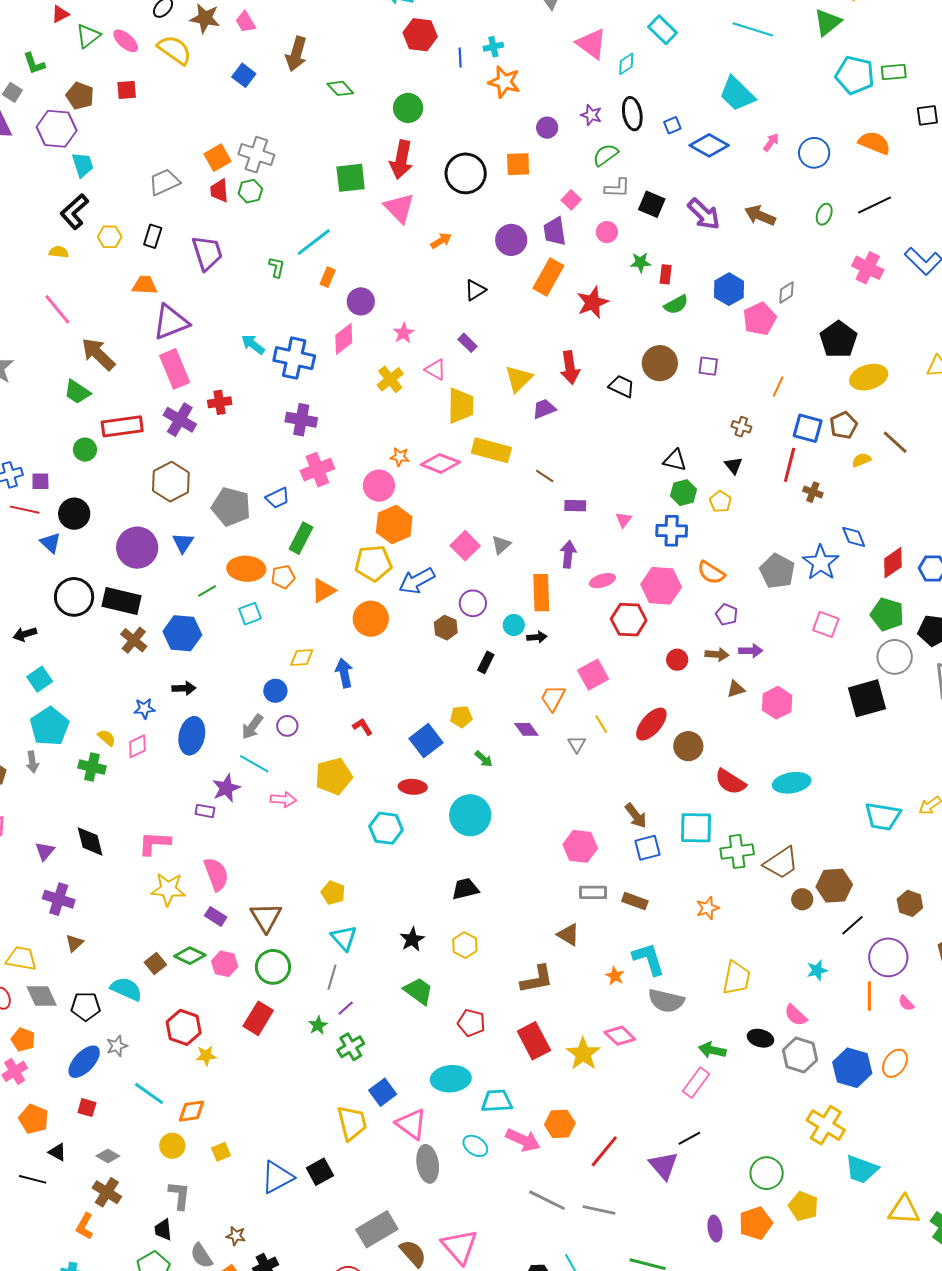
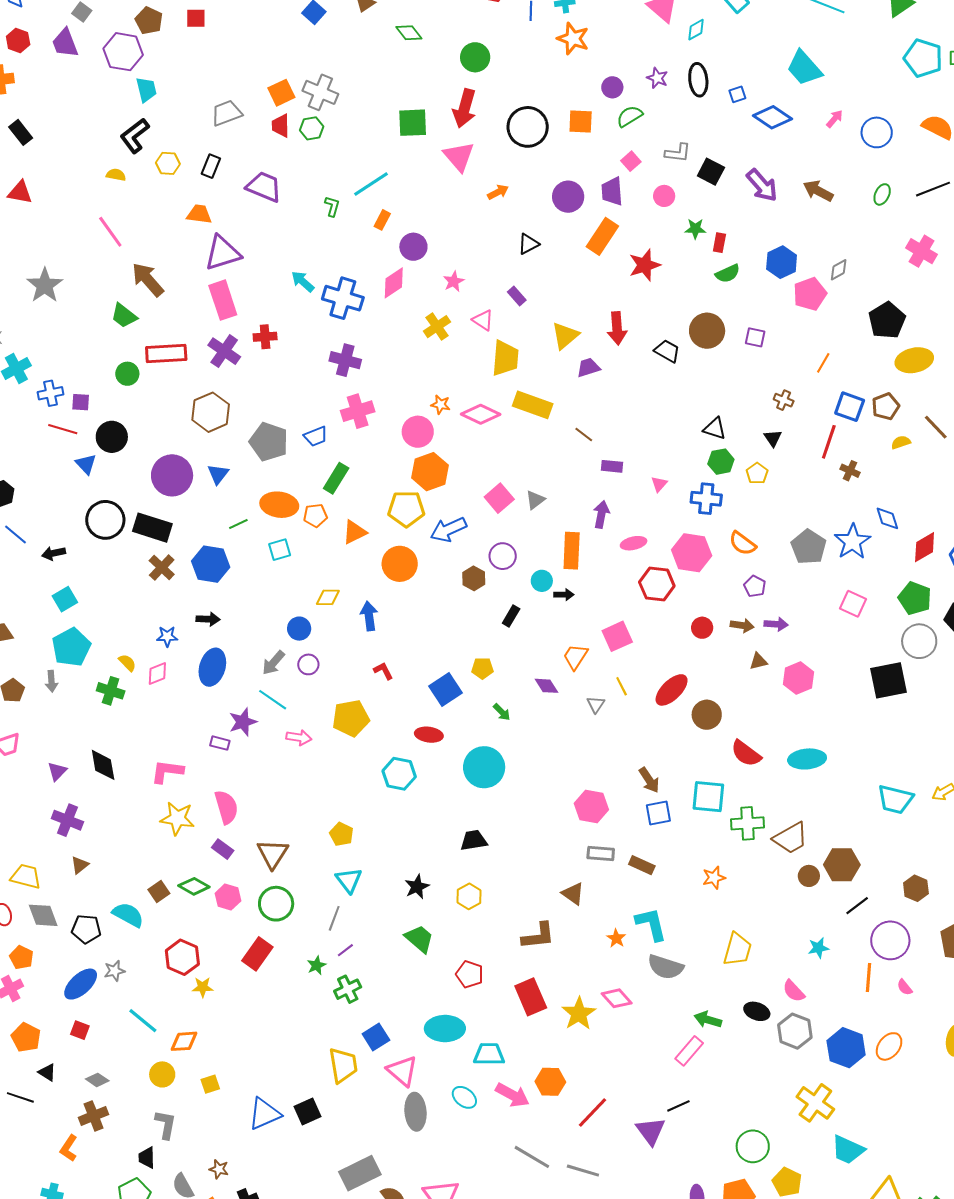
green semicircle: (606, 155) -> (630, 116), moved
purple trapezoid: (207, 253) -> (264, 187), turned -54
brown cross: (107, 1192) -> (94, 1116), turned 32

